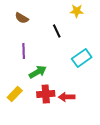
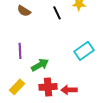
black line: (57, 31) -> (57, 13), moved
purple line: (24, 51) -> (20, 51), moved

